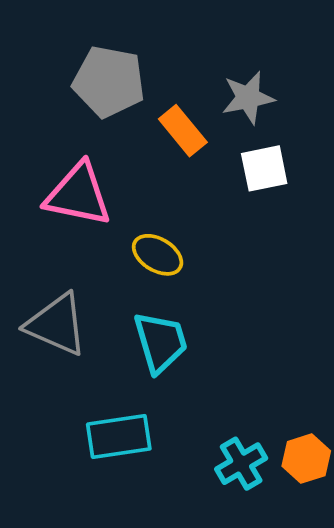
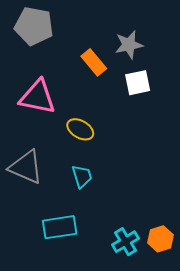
gray pentagon: (109, 82) -> (34, 26), moved
cyan trapezoid: (160, 342) -> (82, 176), size x0.7

